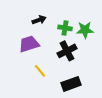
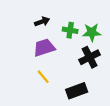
purple trapezoid: (29, 44) -> (44, 48), moved
black cross: (67, 51) -> (90, 57), moved

